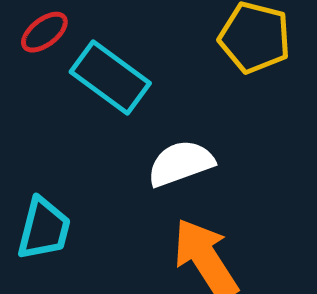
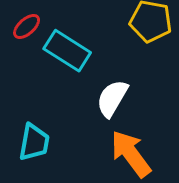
white semicircle: (181, 163) -> (112, 98), turned -36

